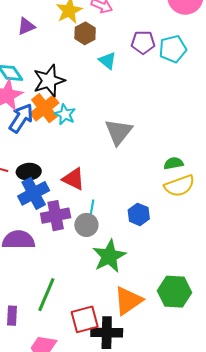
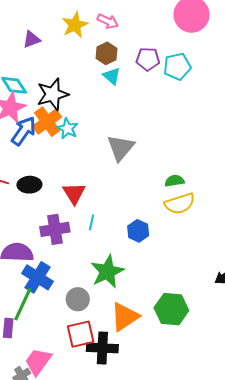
brown hexagon: (85, 33) -> (106, 53), moved
red triangle: (73, 179) -> (74, 193), turned 30
blue cross: (34, 193) -> (37, 277), moved, turned -32
gray circle: (86, 225) -> (78, 299), moved
green line: (46, 295) -> (23, 304), moved

